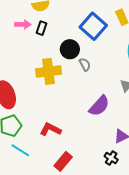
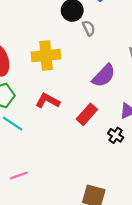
yellow cross: (49, 71) -> (46, 56), moved
red rectangle: (63, 161) -> (87, 114), moved

